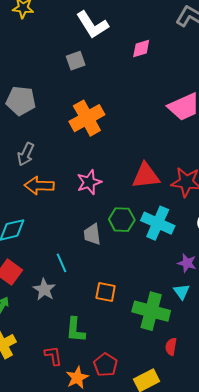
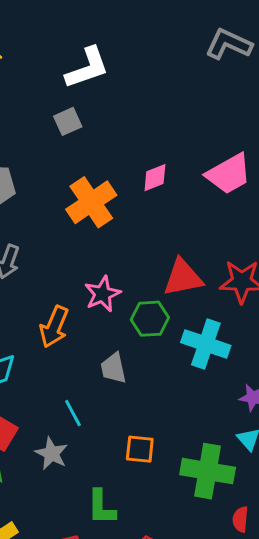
white L-shape: (92, 25) -> (87, 68), turned -72
pink diamond: (141, 49) -> (155, 178), moved
orange arrow: (39, 186) -> (54, 327), moved, turned -64
green hexagon: (122, 220) -> (150, 319), moved

